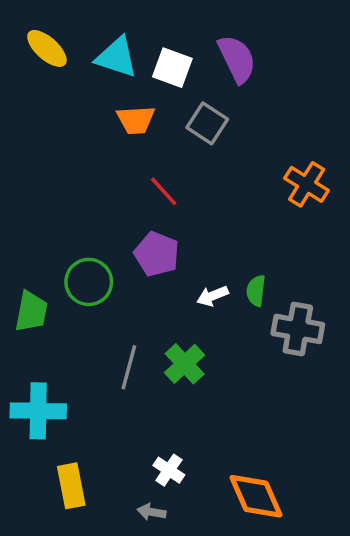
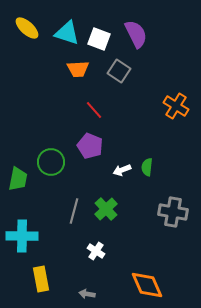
gray cross: (298, 329) -> (173, 212), moved
white cross: (169, 470) -> (96, 251), moved

